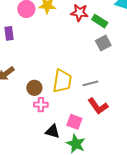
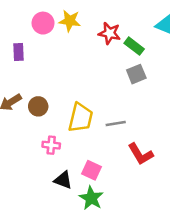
brown circle: (34, 88) -> (38, 106), moved
red L-shape: (98, 106) -> (141, 154), moved

